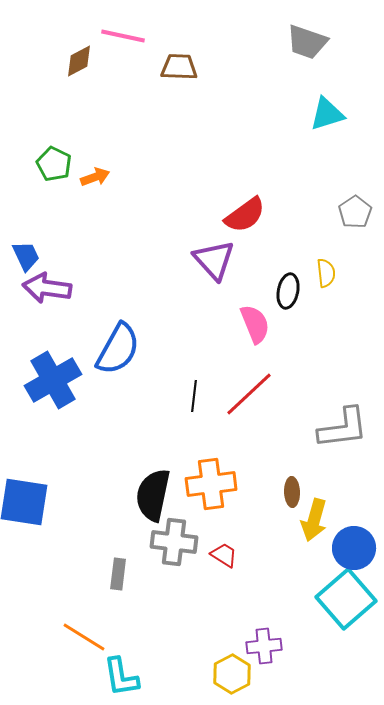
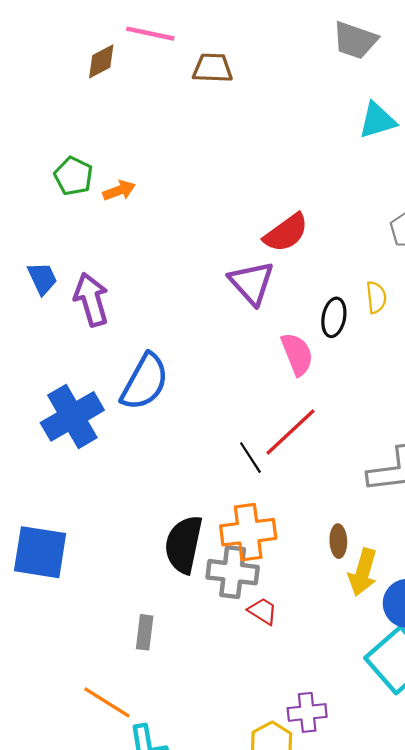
purple arrow: (47, 288) -> (91, 300), moved, turned 66
black line: (194, 396) -> (250, 458), moved, turned -40
gray cross: (174, 542) -> (233, 572), moved

